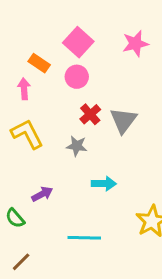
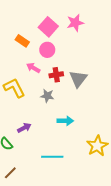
pink star: (135, 44) -> (75, 23), moved
pink arrow: (24, 89) -> (33, 68), moved, turned -56
red cross: (90, 114) -> (56, 75), turned 32

